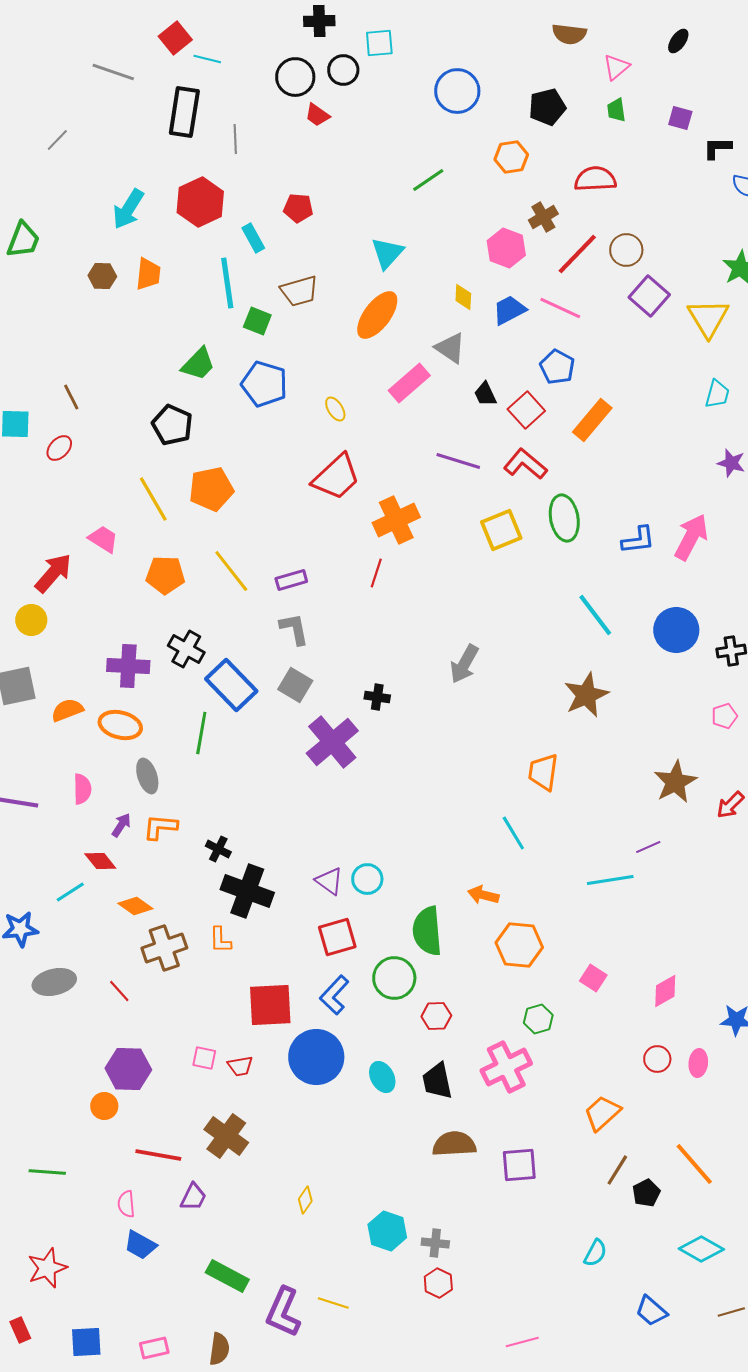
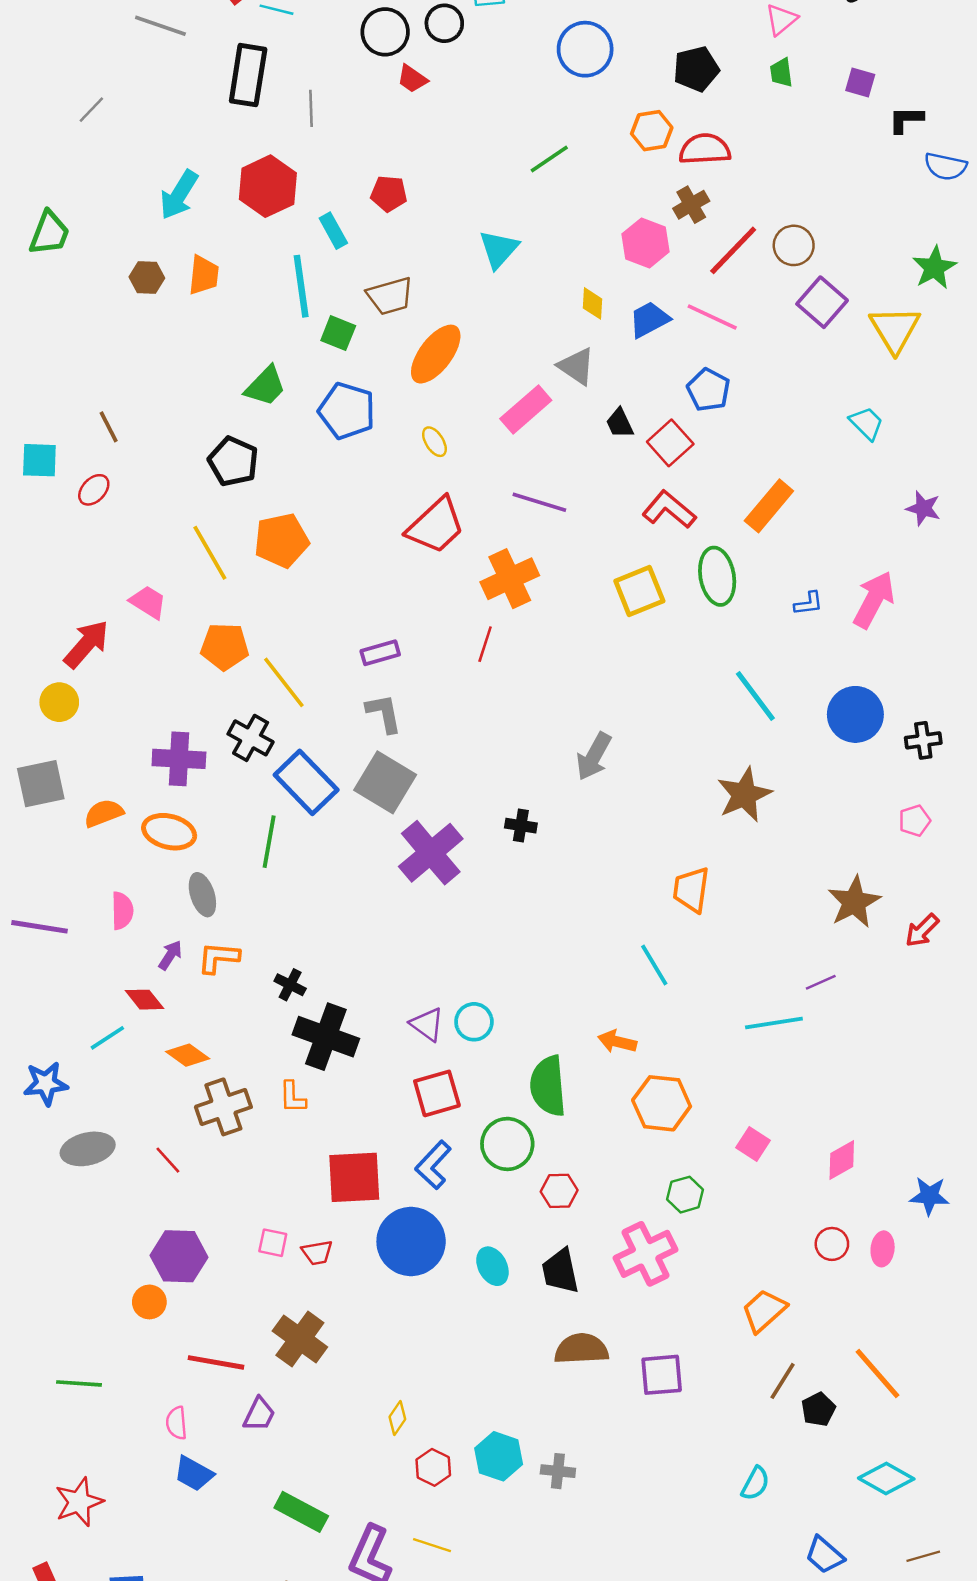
red semicircle: (595, 179) -> (705, 149), moved
orange ellipse: (377, 315) -> (436, 354), moved
cyan trapezoid: (717, 394) -> (866, 423), moved, turned -60
orange rectangle: (592, 420) -> (769, 506), moved
purple line: (458, 461) -> (539, 502), moved
blue L-shape: (638, 540) -> (808, 603), size x0.7
yellow line: (231, 571) -> (284, 682), moved
gray square: (295, 685) -> (385, 782), size x1.4
black cross: (377, 697) -> (521, 826), moved
red hexagon: (438, 1283) -> (433, 1467), moved

